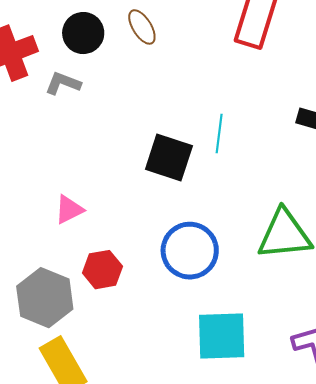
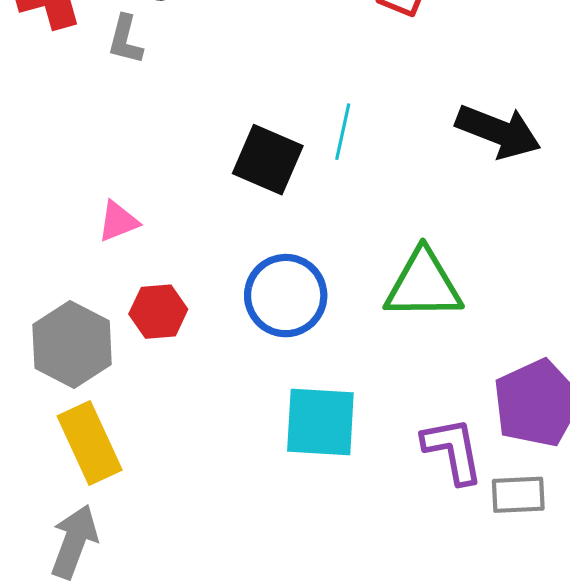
gray L-shape: (63, 83) -> (125, 40), turned -102

